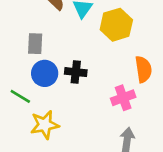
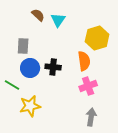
yellow hexagon: (116, 25) -> (97, 38), moved
orange semicircle: (143, 69) -> (84, 61), moved

